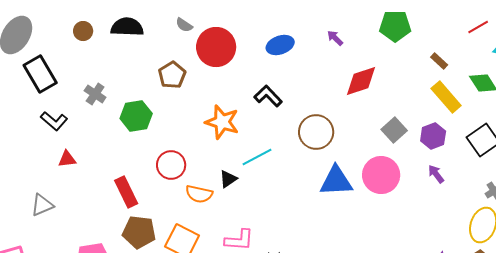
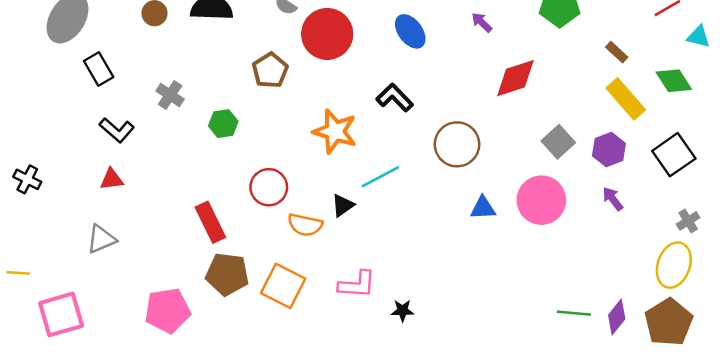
blue ellipse: (280, 45) -> (410, 31), turned 72
black rectangle: (40, 74) -> (99, 69), size x0.7
green hexagon: (136, 116) -> (223, 124), size x0.7
red triangle: (67, 159) -> (112, 179), moved
blue triangle: (336, 181) -> (483, 208), size x0.6

